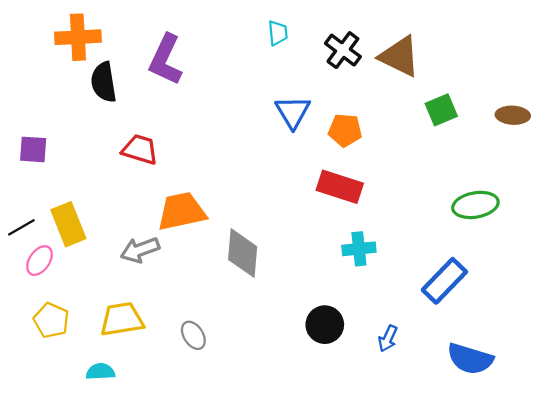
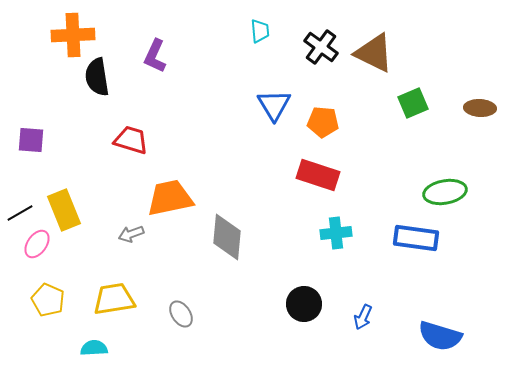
purple L-shape: (166, 60) -> (155, 56), size x0.7
gray arrow: (140, 250) -> (131, 234), size x0.7
blue rectangle: (444, 281) -> (416, 238), moved, turned 54

